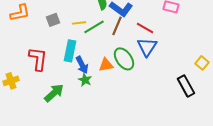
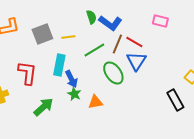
gray square: (53, 20) -> (42, 34), size x1.5
brown line: (117, 26) -> (117, 44), moved
green line: (94, 27) -> (94, 50), moved
orange triangle: (106, 65) -> (95, 102), moved

